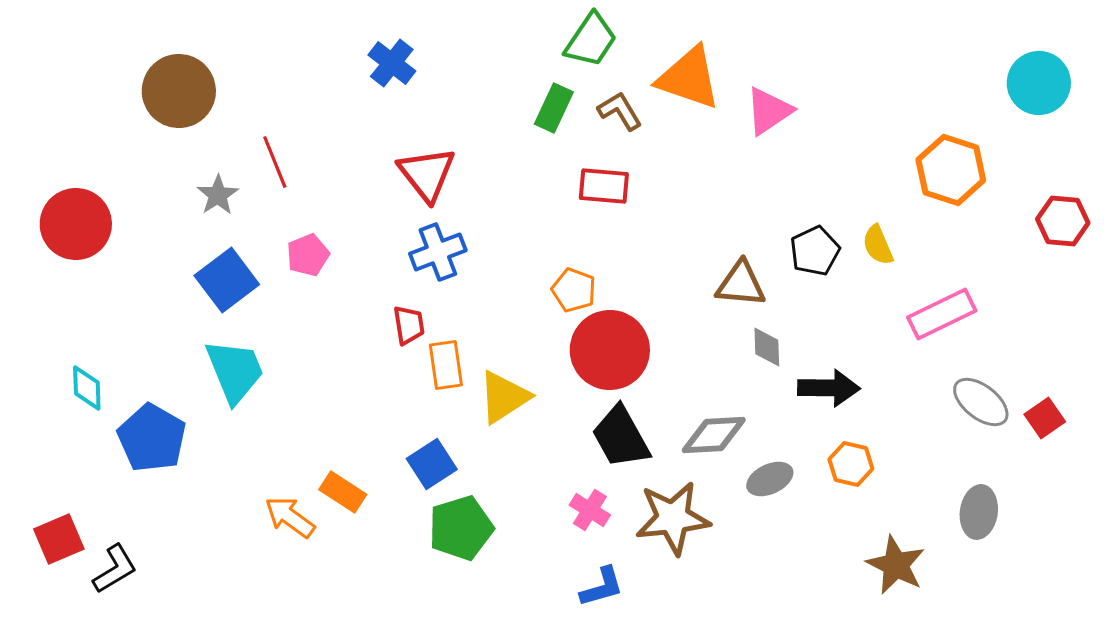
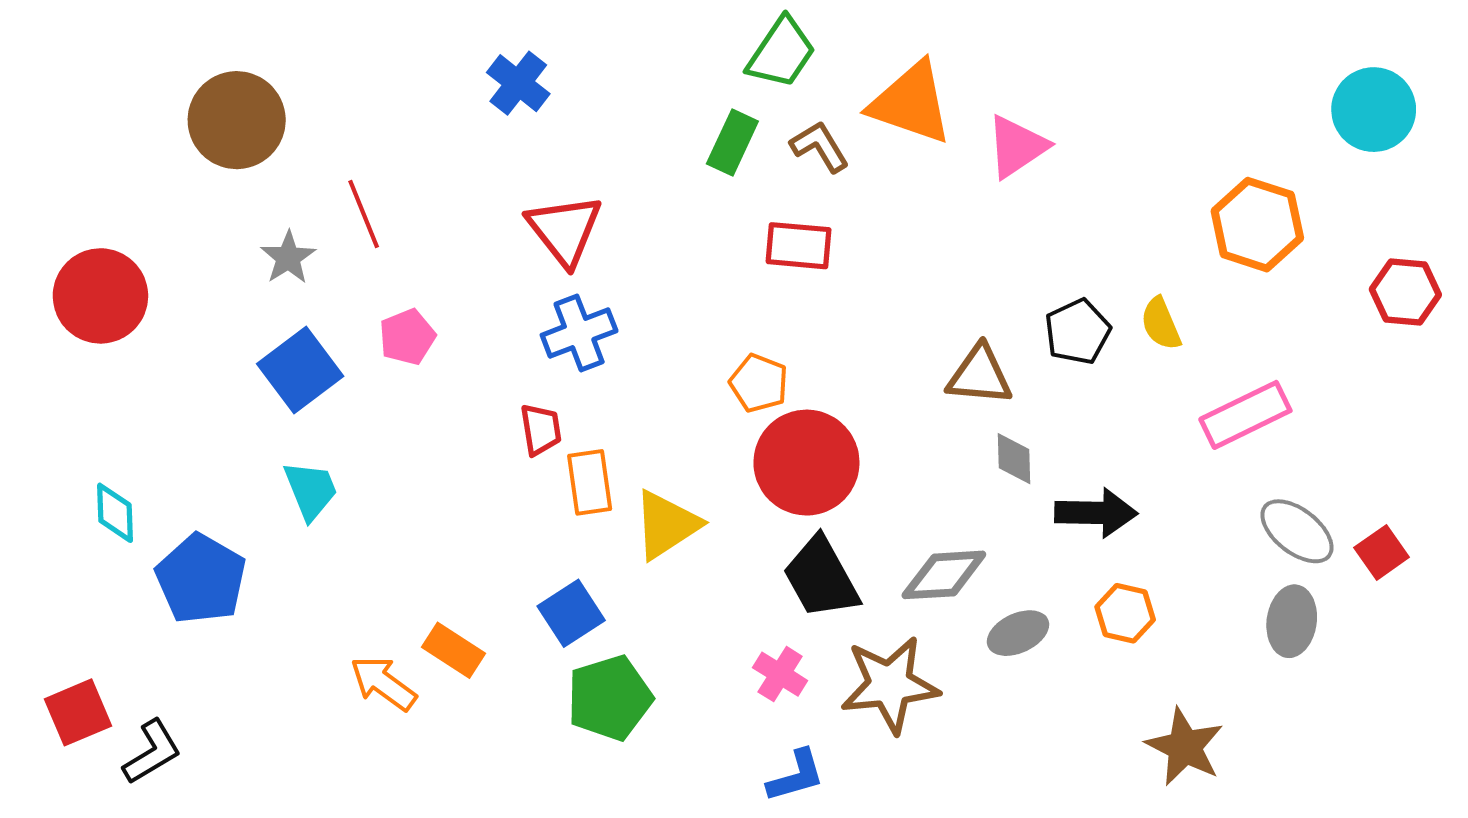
cyan trapezoid: (235, 371) -> (311, 490), size x0.7
gray ellipse: (979, 512) -> (1292, 621), moved

